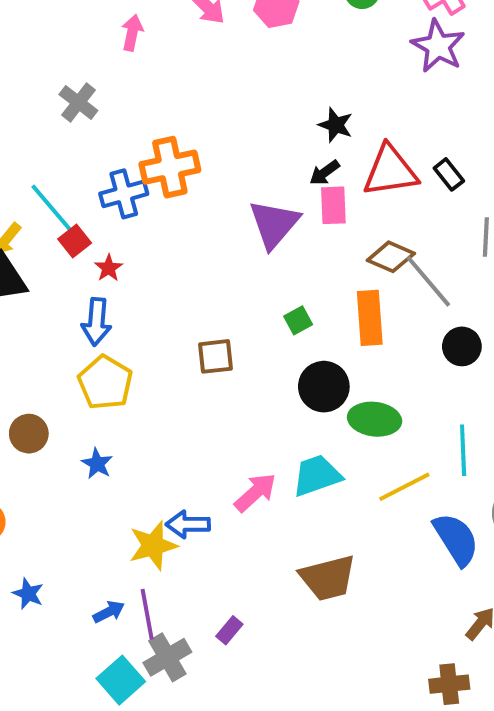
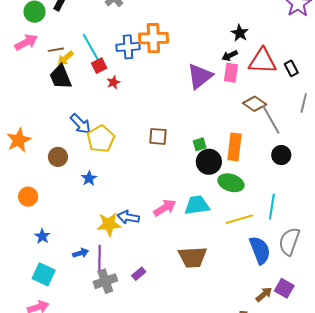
orange rectangle: (370, 318) -> (235, 147), moved
green square: (298, 320) -> (200, 144), moved
blue arrow: (96, 322) -> (80, 124), moved, turned -60
cyan square: (121, 680) -> (44, 274), moved, turned -35

